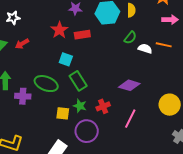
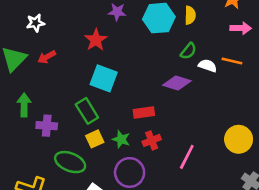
red rectangle: (82, 35) -> (144, 112), moved
cyan square: (66, 59) -> (104, 78), size x1.5
green rectangle: (78, 81) -> (87, 111), moved
green ellipse: (46, 84) -> (70, 162), moved
purple diamond: (129, 85) -> (177, 83), moved
yellow square: (63, 113) -> (95, 139), moved, turned -32

